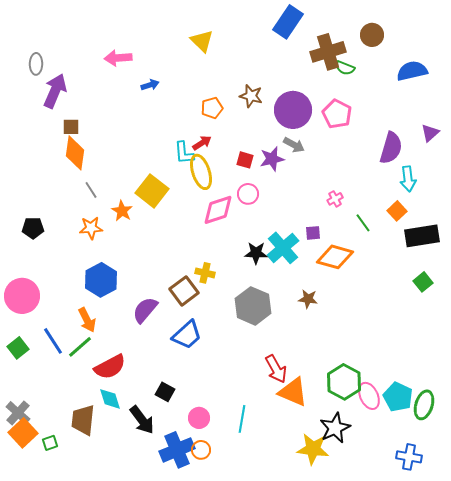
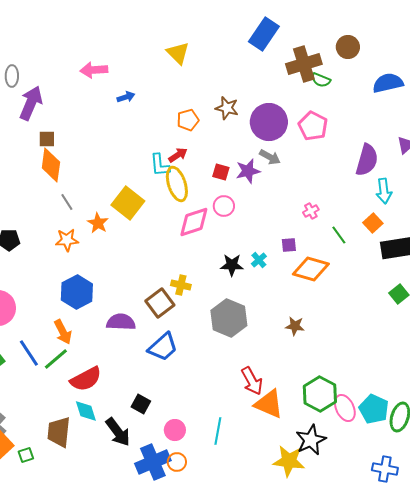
cyan cross: (283, 248) -> (259, 260), size x0.5
brown star: (308, 299) -> (295, 326), moved
purple semicircle: (145, 310) -> (121, 322), turned 52

